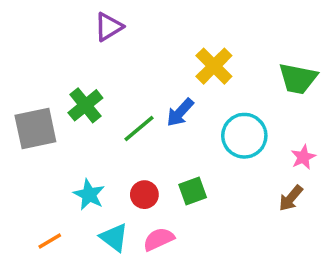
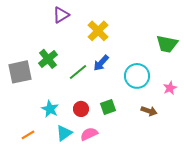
yellow cross: (214, 66) -> (98, 31), moved
brown arrow: (291, 198) -> (149, 111), moved, turned -112
cyan triangle: (114, 237) -> (64, 133), turned 48

